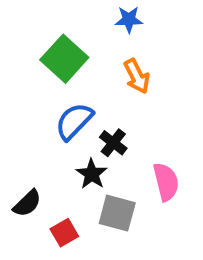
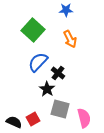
pink semicircle: (166, 182) -> (84, 118), moved
black semicircle: (27, 203) -> (14, 122), moved, turned -112

